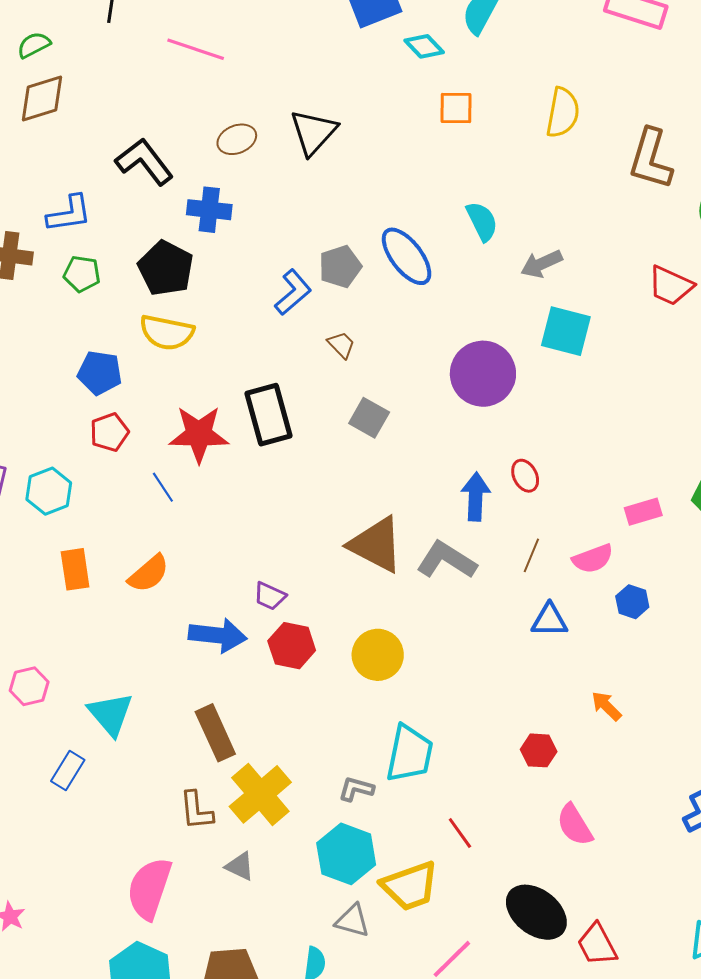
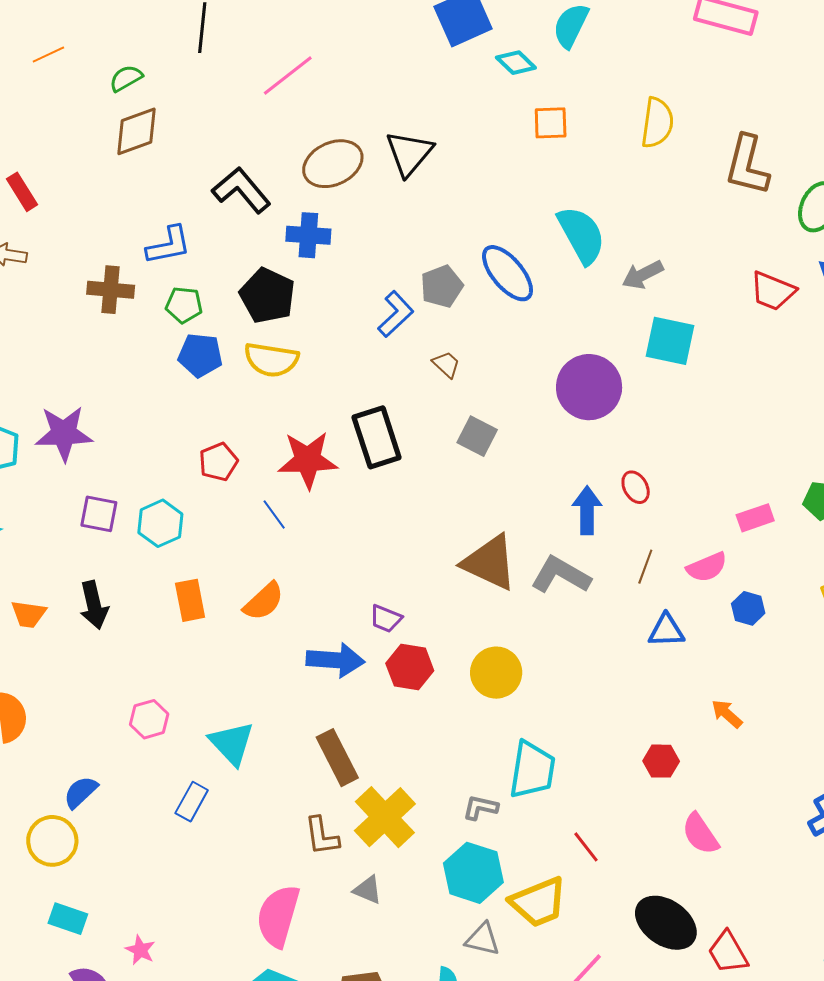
pink line: (196, 49) -> (288, 75), turned -54
brown ellipse: (237, 139) -> (333, 164), size x1.5
cyan semicircle: (482, 221) -> (581, 235), size x1.5
blue pentagon: (100, 373) -> (200, 355), moved

